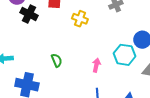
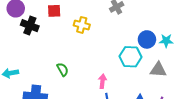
pink arrow: (96, 65) -> (102, 81), moved

